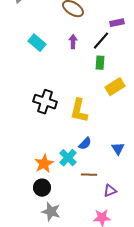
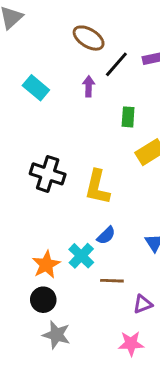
black line: (101, 41) -> (116, 64), moved

